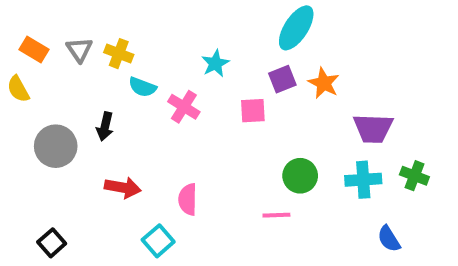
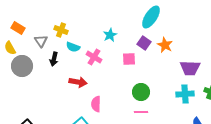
gray triangle: (79, 50) -> (41, 41), moved
purple square: (282, 79) -> (144, 43), turned -32
black arrow: (105, 126) -> (54, 59), moved
gray circle: (56, 146) -> (22, 66), moved
green circle: (300, 176) -> (141, 92), moved
red arrow: (123, 188) -> (78, 82), moved

